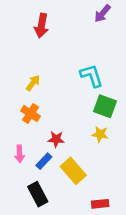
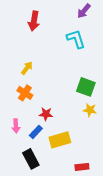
cyan L-shape: (92, 76) -> (76, 39), moved
yellow star: (100, 134) -> (90, 110), moved
yellow rectangle: (73, 171) -> (60, 140), turned -65

